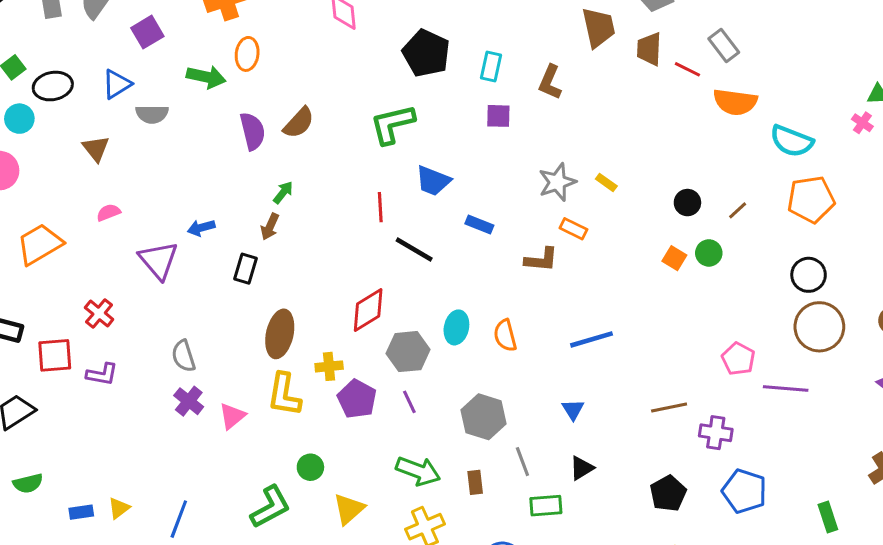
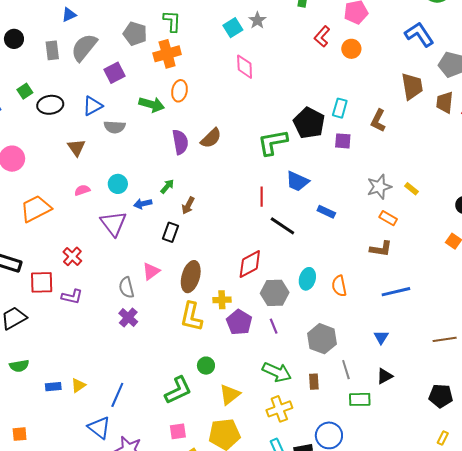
black pentagon: (426, 53) -> (309, 123), moved
cyan circle: (19, 119) -> (118, 184), moved
green arrow: (283, 193) -> (167, 186), moved
brown L-shape: (541, 260) -> (381, 249), moved
pink triangle: (232, 416) -> (151, 271), moved
black pentagon: (668, 493) -> (441, 396), turned 30

